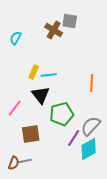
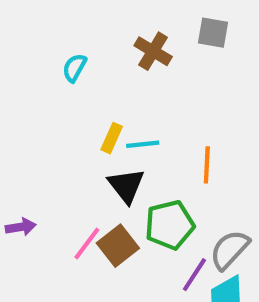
gray square: (70, 21) -> (213, 33), moved
orange line: (92, 83) -> (207, 165), moved
pink line: (15, 108) -> (87, 244), moved
brown square: (31, 134) -> (118, 246), moved, turned -30

